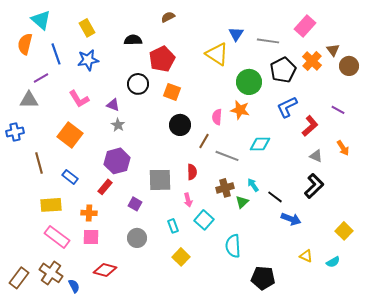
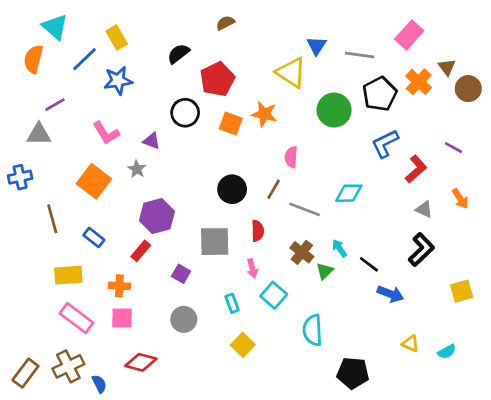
black semicircle: (133, 40) -> (178, 54), turned -36
blue line: (56, 54) -> (84, 59), moved, turned 65
orange star: (240, 110) -> (264, 114), moved
gray star: (118, 125) -> (137, 169), moved
black circle: (180, 125) -> (232, 189), moved
brown cross: (225, 188) -> (302, 252), turned -36
yellow square: (344, 231) -> (462, 291), moved, turned 30
brown cross: (51, 273) -> (68, 366), turned 30

